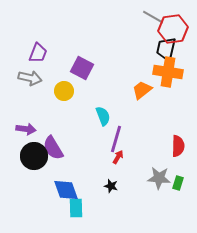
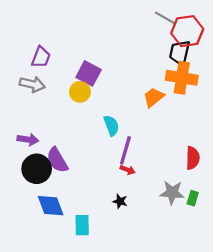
yellow circle: (64, 91) -> (80, 92), moved
red arrow: (118, 157) -> (128, 170), turned 80
blue diamond: (66, 190) -> (51, 206), moved

